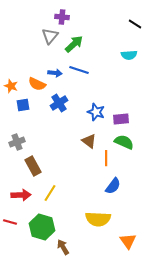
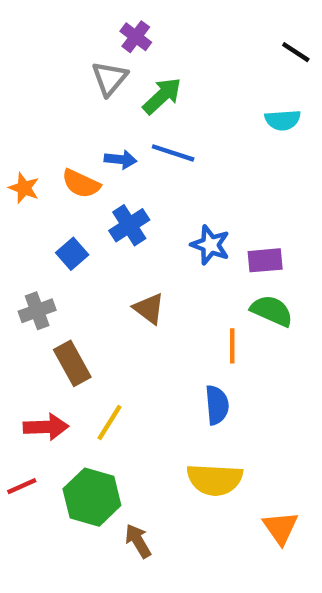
purple cross: (62, 17) -> (136, 37), turned 32
blue square: (23, 105) -> (72, 254), moved, turned -32
brown triangle: (89, 141) -> (149, 309), moved
blue semicircle: (113, 186) -> (217, 405), moved, turned -42
red line: (10, 222) -> (22, 486), turned -40

